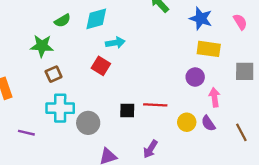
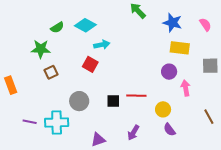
cyan diamond: (96, 19) -> (85, 25), turned 45
cyan cross: (60, 108) -> (57, 122), moved
gray circle: (88, 123) -> (79, 101), moved
purple semicircle: (208, 123) -> (169, 130), moved

